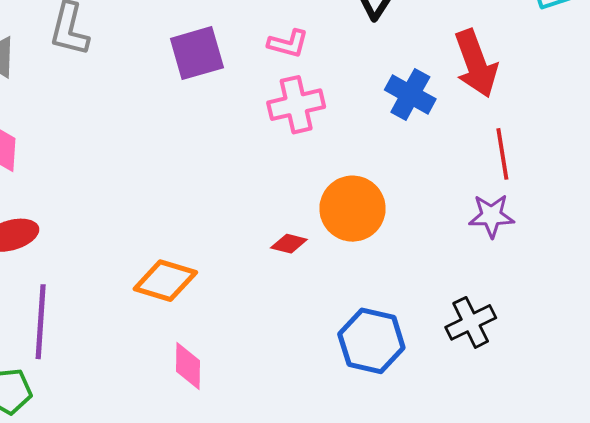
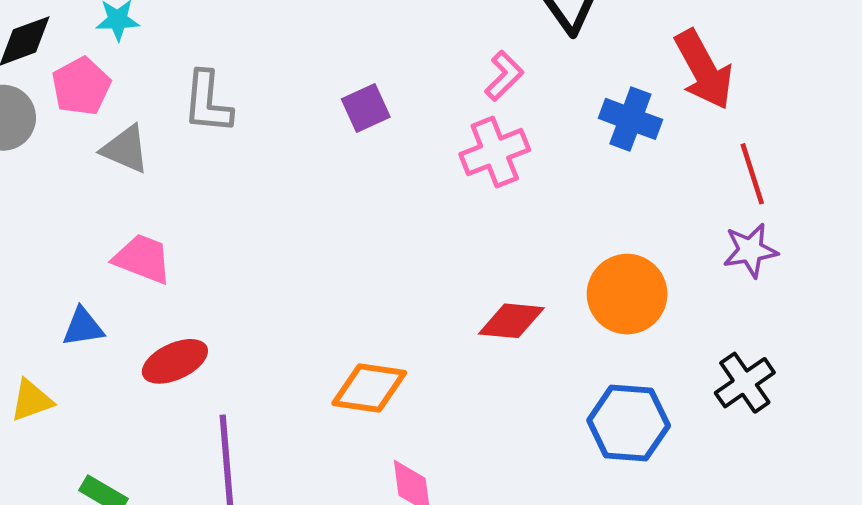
pink L-shape: (288, 44) -> (504, 76), moved, turned -51
purple square: (197, 53) -> (366, 108), size x0.7
orange circle: (353, 209) -> (627, 294), moved
red diamond: (289, 244) -> (511, 321), size x1.5

